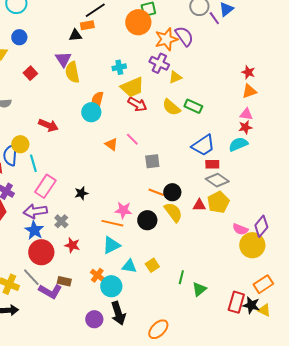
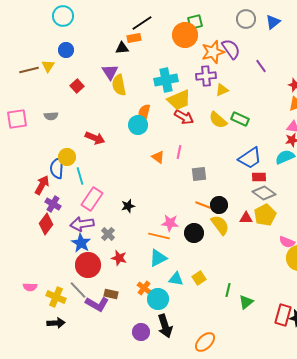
purple line: (214, 18) -> (261, 66), moved
purple cross: (159, 63) -> (206, 76), turned -30
cyan cross: (119, 67) -> (166, 80), size x1.6
pink line: (132, 139) -> (179, 152), turned 56

